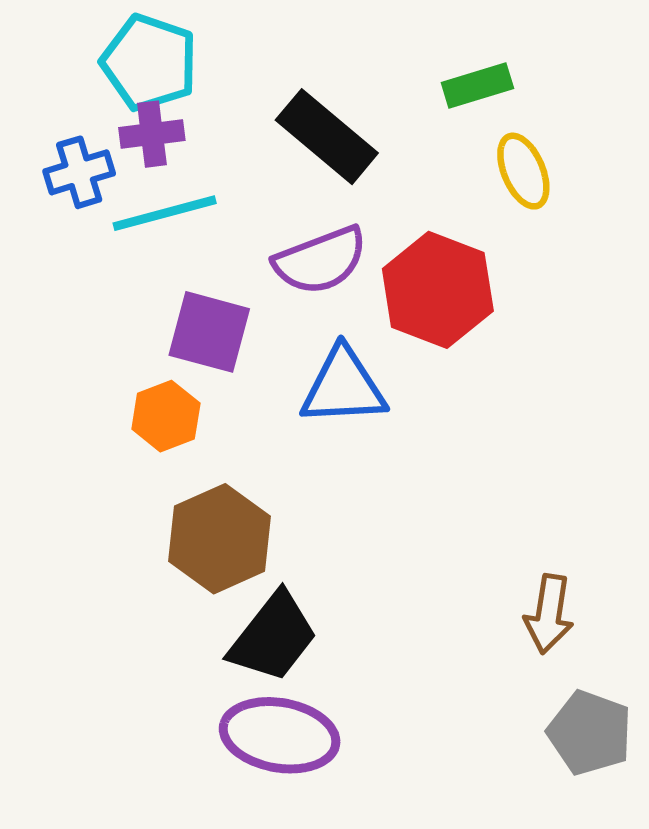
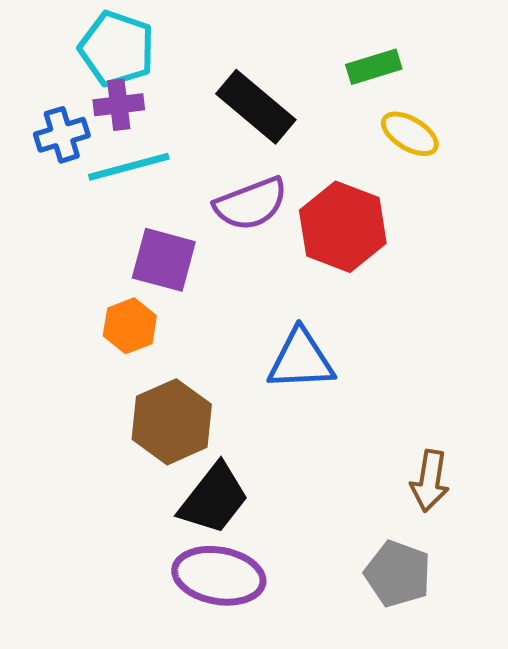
yellow ellipse: (523, 171) -> (410, 134), turned -36
blue triangle: (343, 387) -> (301, 360), moved
gray pentagon: (590, 733) -> (398, 574), moved

